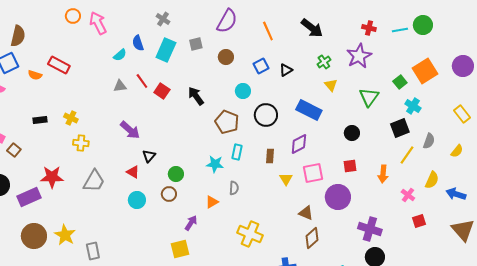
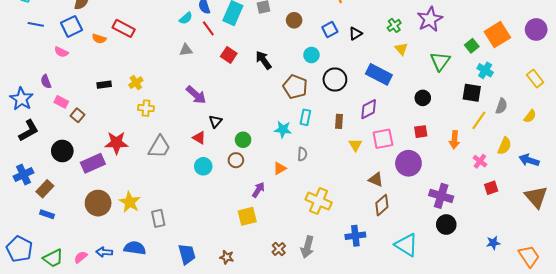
red line: (142, 81) -> (208, 28), moved
yellow cross: (71, 118) -> (136, 83), turned 32
black square: (400, 128) -> (472, 93), turned 30

